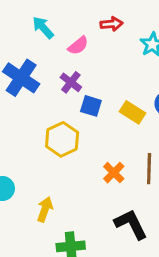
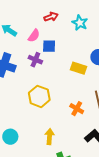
blue square: (91, 106) -> (49, 46), moved
yellow arrow: (45, 209) -> (50, 137), moved

